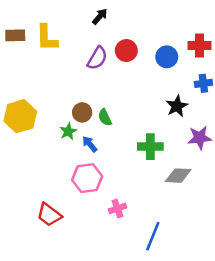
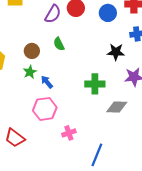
black star: (177, 106) -> (116, 52), turned 30
brown circle: (82, 112) -> (32, 51), moved
green semicircle: (105, 117) -> (59, 44), moved

